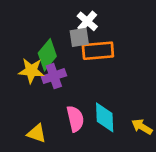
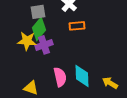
gray square: (79, 37) -> (38, 12), moved
orange rectangle: (98, 51) -> (77, 26), size x0.7

